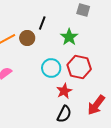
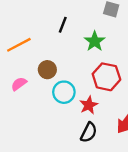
brown circle: (27, 38) -> (47, 70), moved
cyan circle: (51, 68) -> (64, 92), moved

